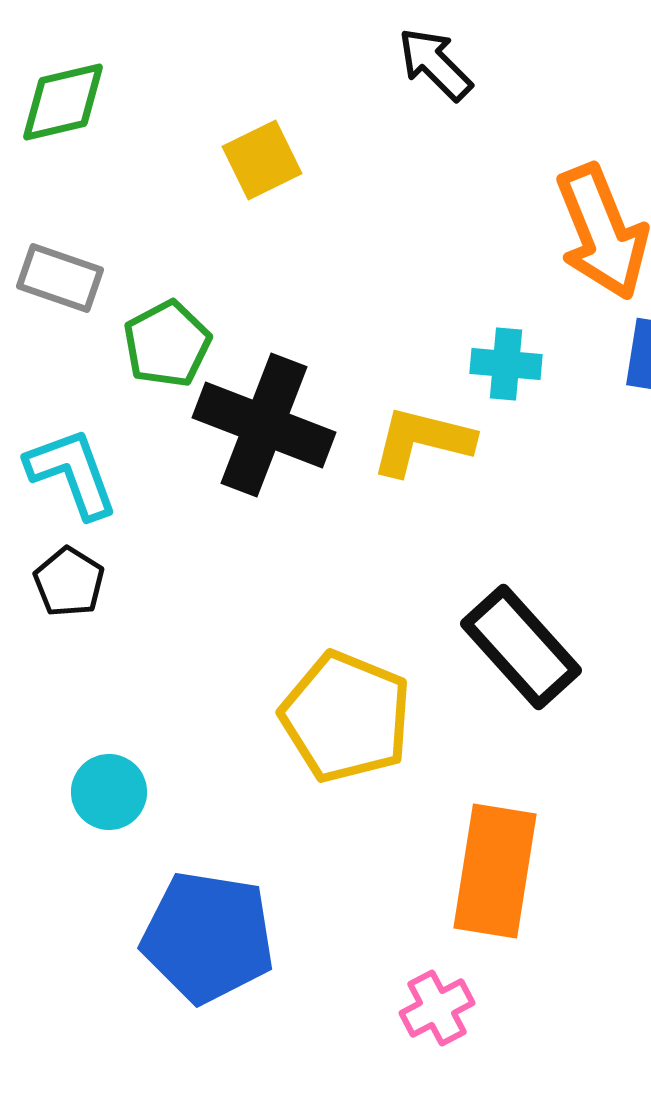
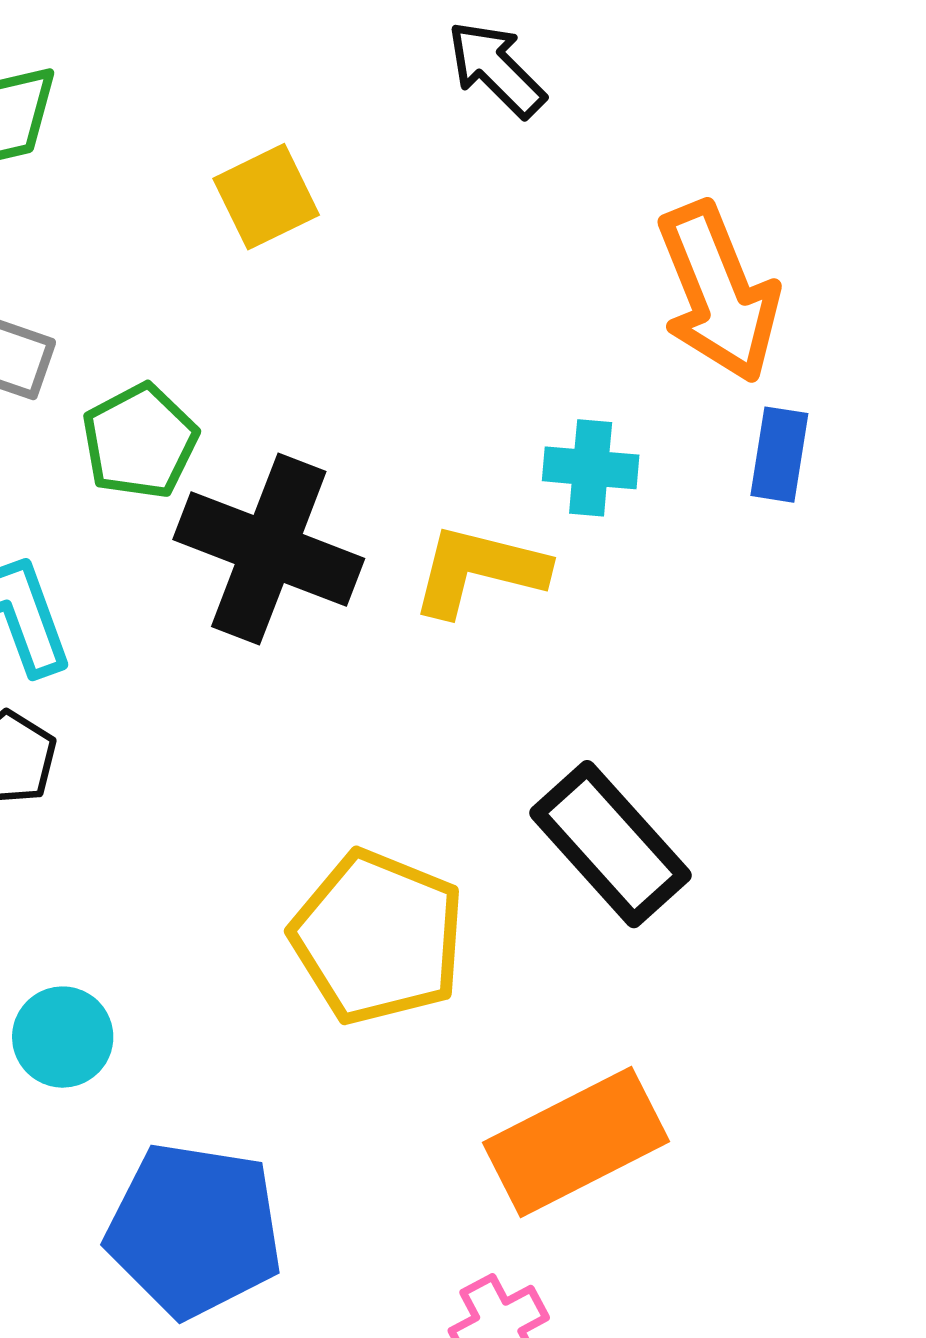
orange rectangle: (495, 871) -> (576, 1142), turned 54

